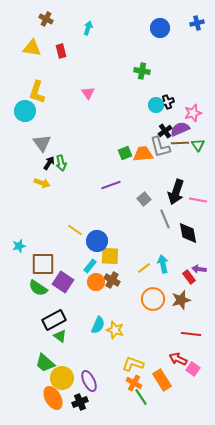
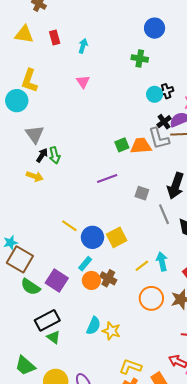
cyan arrow: (88, 28) -> (83, 46), moved
blue circle: (160, 28) -> (155, 28), moved
gray square: (144, 199) -> (142, 193), turned -32
yellow square: (110, 256) -> (117, 237), moved, turned -30
brown square: (43, 264) -> (20, 259), moved, turned 30
green trapezoid: (45, 363) -> (25, 366), moved

